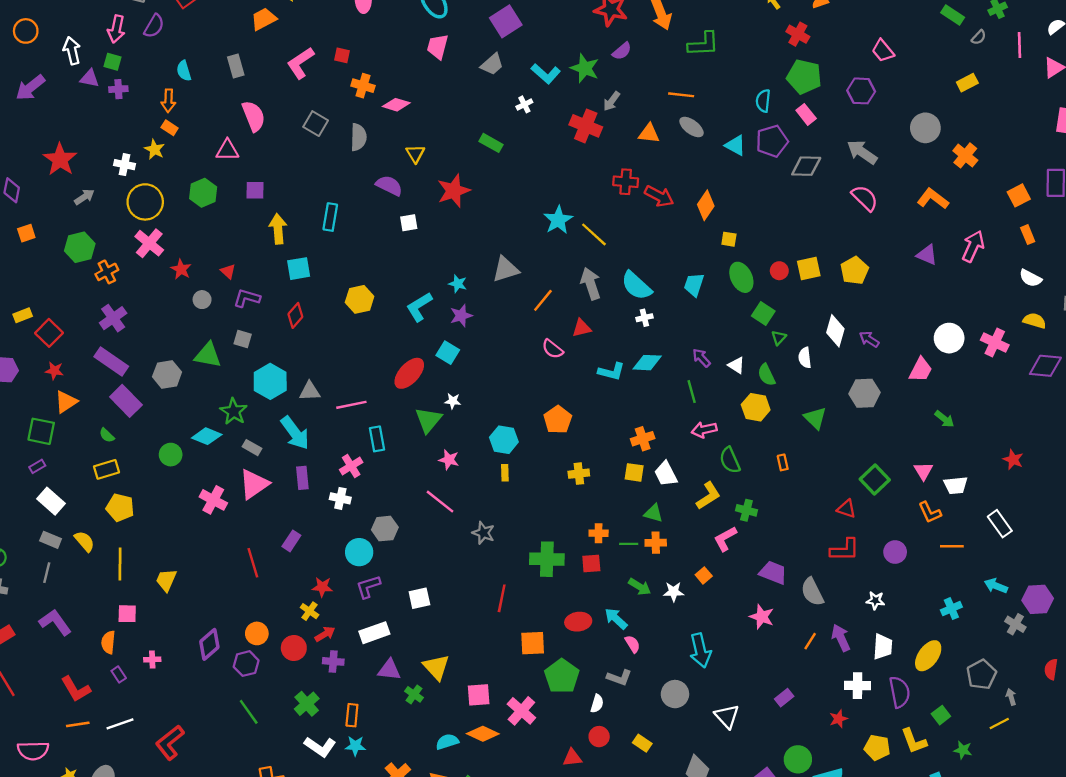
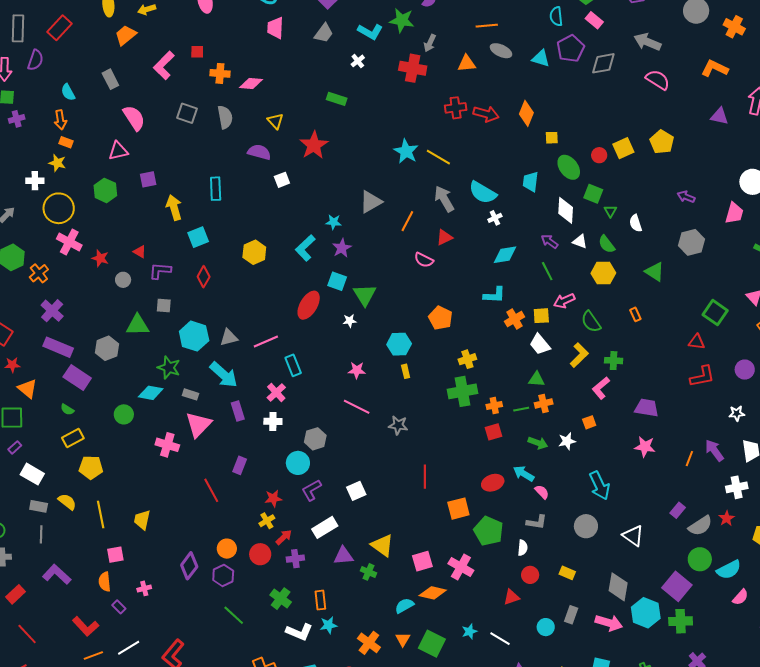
white diamond: (835, 331) -> (566, 210), moved
cyan L-shape: (611, 372) -> (494, 295), moved
orange triangle: (66, 402) -> (27, 389), turned -35
green triangle: (428, 420) -> (365, 295), moved
yellow square: (634, 472) -> (541, 316), moved
green cross: (547, 559) -> (463, 391), moved
orange square: (704, 575) -> (589, 422), turned 32
gray semicircle: (812, 592) -> (700, 526), moved, turned -85
yellow cross: (310, 611) -> (267, 521), turned 35

